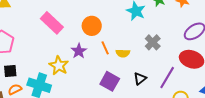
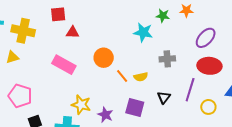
gray cross: (153, 42) -> (167, 59), turned -35
purple star: (79, 51) -> (105, 115), moved

